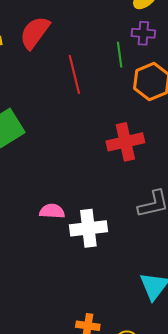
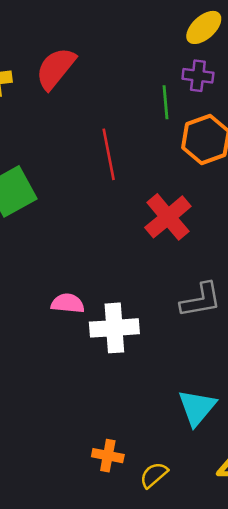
red line: (74, 74) -> (109, 154), moved
red cross: (125, 142) -> (168, 217), turned -30

